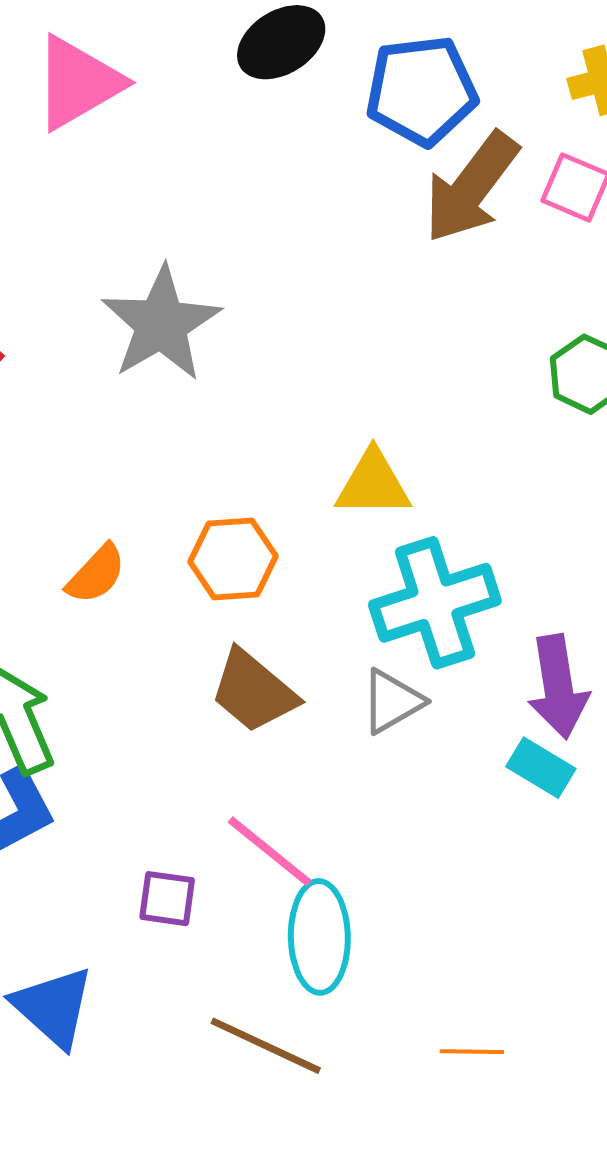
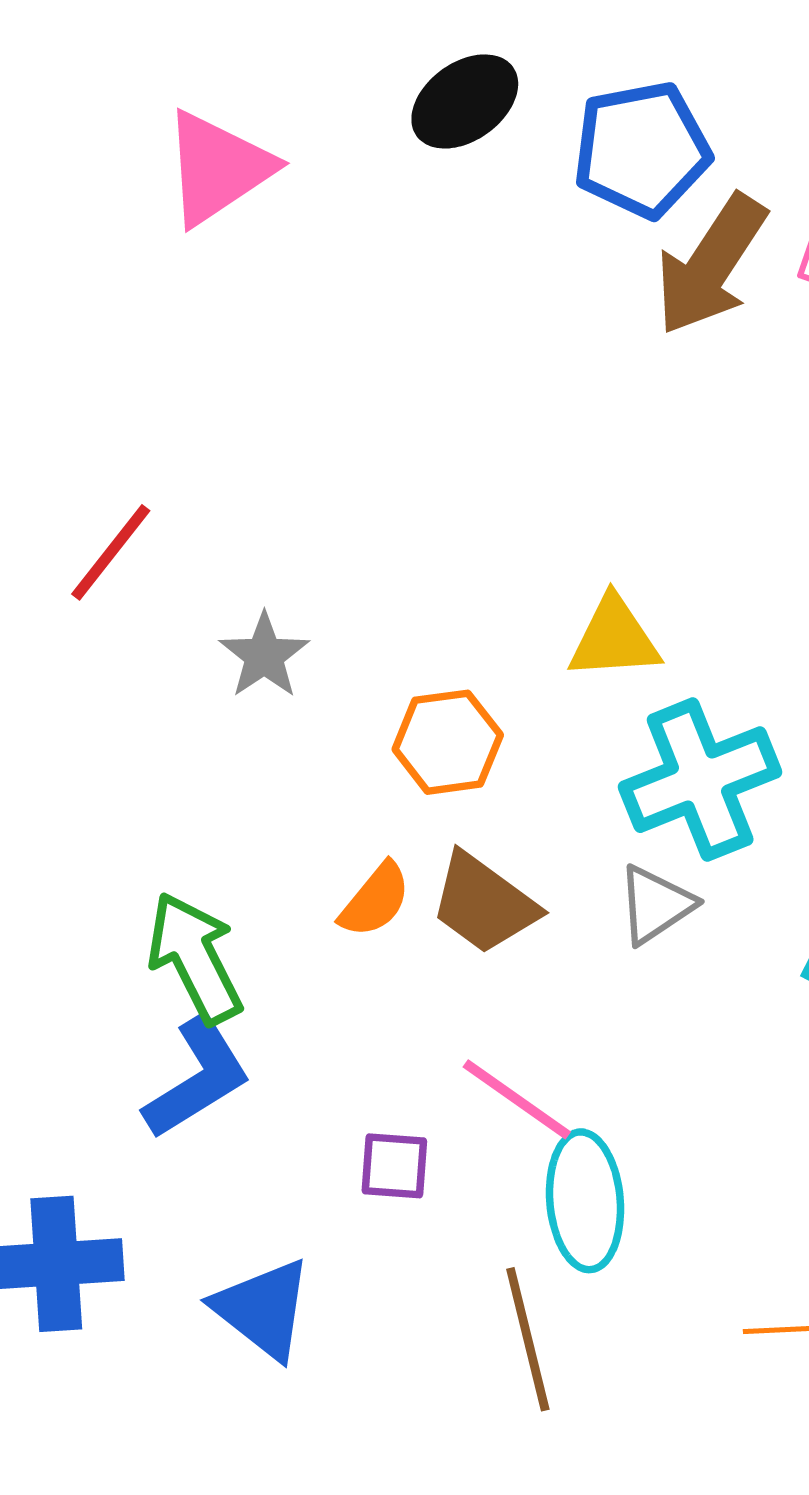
gray star: (161, 324) -> (264, 656), moved, size x0.6
orange semicircle: (96, 574) -> (375, 900), moved
brown line: (266, 1046) -> (528, 1339), turned 55

